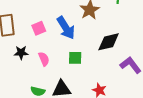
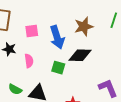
black diamond: (109, 42) -> (80, 55), moved

